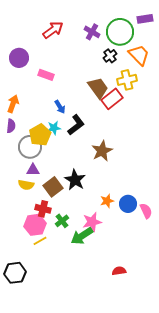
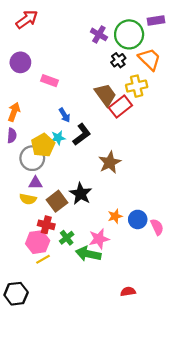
red arrow: (53, 30) -> (27, 19), moved
green arrow: (82, 236) -> (88, 254), turned 45

